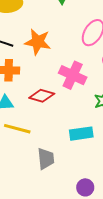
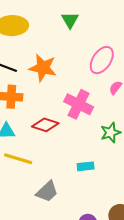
cyan rectangle: (81, 134) -> (86, 166), size x0.7
gray trapezoid: (46, 159) -> (47, 192), turned 50

